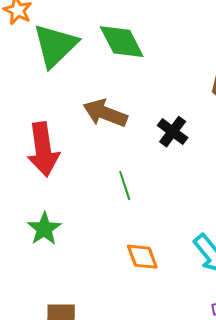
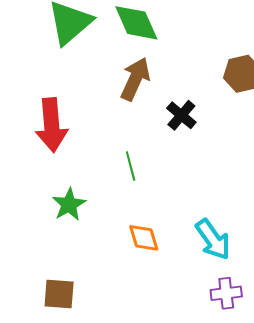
brown arrow: (105, 113) -> (135, 79), moved, turned 90
green star: (44, 229) -> (69, 204), moved

